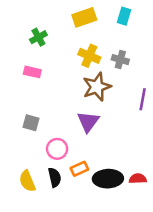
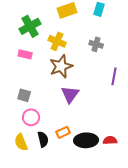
green cross: (38, 37) -> (30, 26), size x1.5
yellow cross: (89, 56) -> (57, 41), moved
brown star: (97, 87) -> (61, 66), moved
pink circle: (57, 149) -> (31, 117), moved

